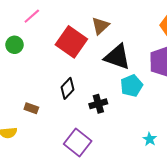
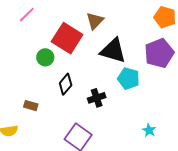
green circle: (14, 45) -> (45, 57), moved
cyan pentagon: (131, 86) -> (129, 78), turned -30

